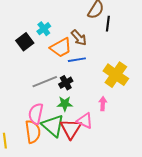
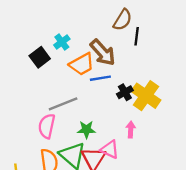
brown arrow: (79, 38) -> (103, 53), size x1.4
black cross: (66, 83) -> (125, 92), moved
pink semicircle: (36, 114) -> (47, 126), moved

